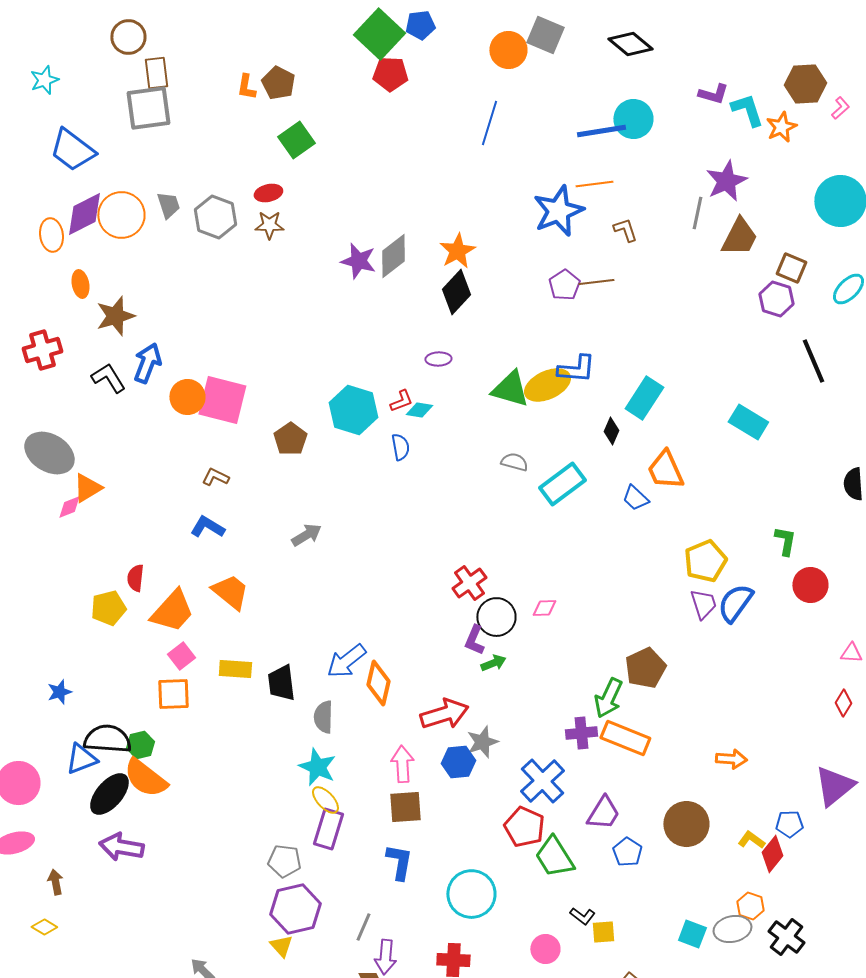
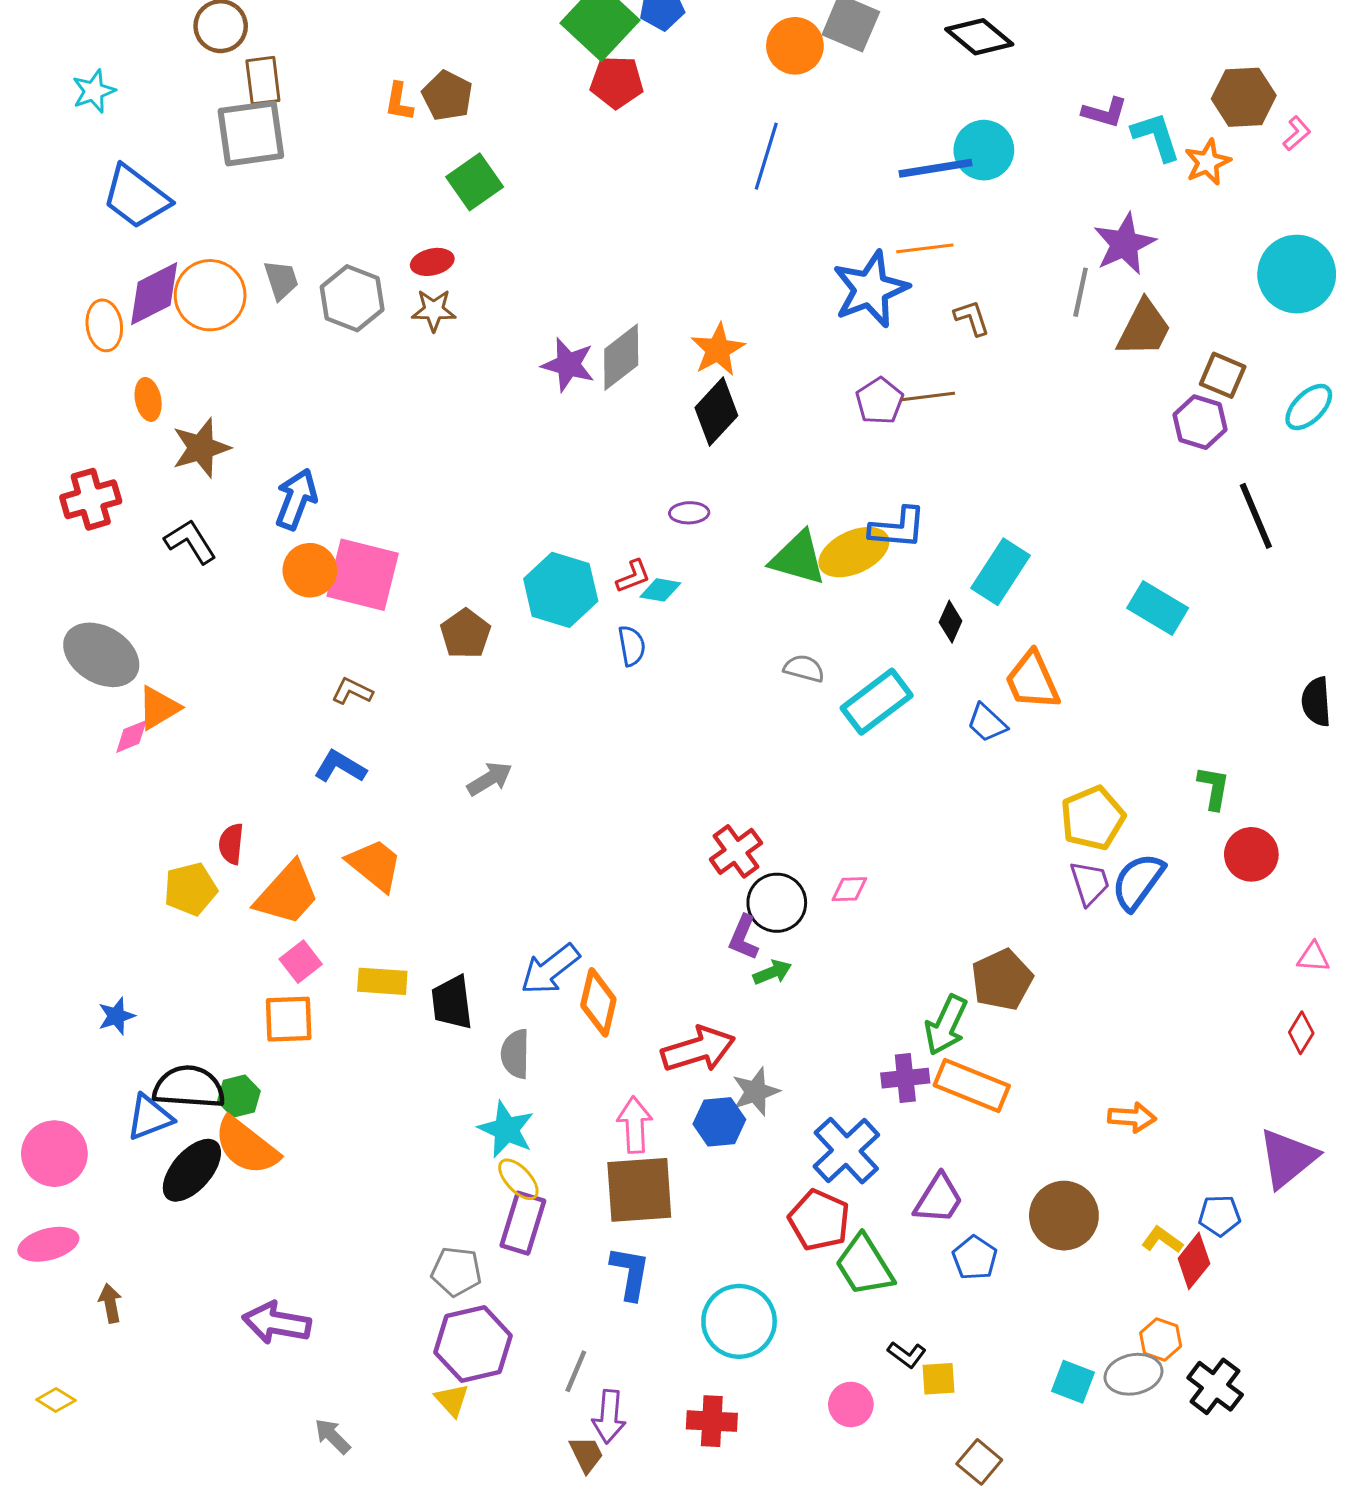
blue arrow: (147, 363) -> (296, 499), moved
brown square: (405, 807) -> (639, 1190), size x1.4
purple arrow: (121, 847) -> (277, 1323), moved
yellow diamond: (44, 927) -> (56, 1400), moved

